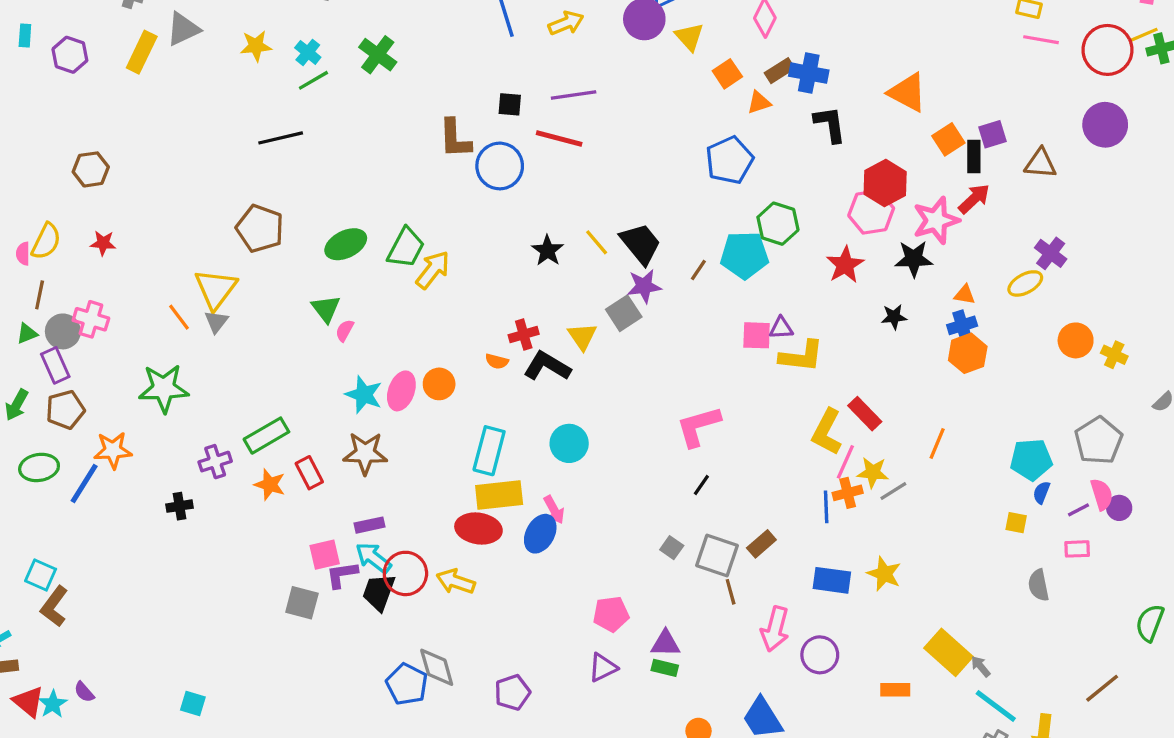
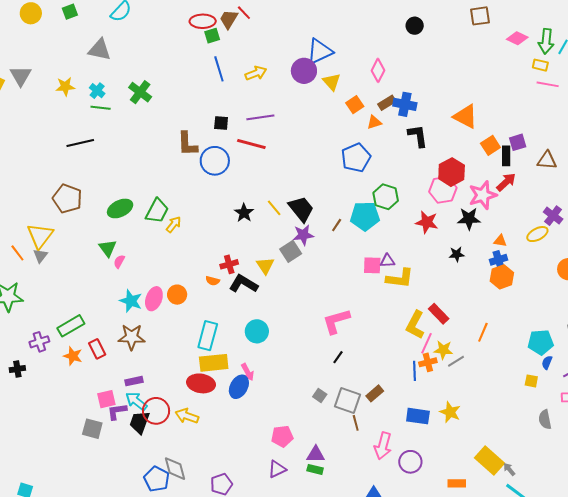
gray triangle: (183, 29) -> (21, 76), turned -35
green line: (313, 80) -> (101, 108), turned 36
red star: (845, 265) -> (427, 222), turned -30
yellow arrow: (433, 270) -> (174, 224), size x0.7

